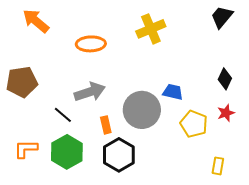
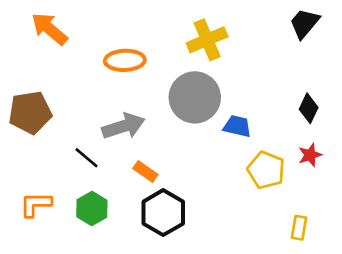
gray circle: (142, 110) -> (195, 97), moved
orange rectangle: (106, 125) -> (145, 171), turned -42
green hexagon: (67, 152) -> (92, 208), size x0.7

